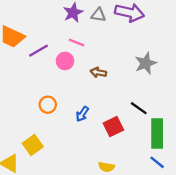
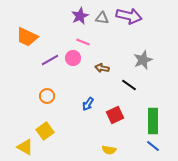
purple line: (39, 51) -> (50, 60), moved
orange circle: (48, 105) -> (47, 96), moved
black line: (139, 108) -> (129, 85), moved

